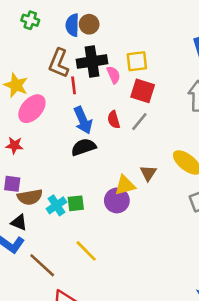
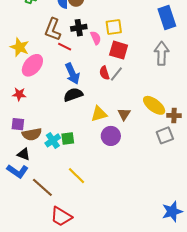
black cross: (92, 61) -> (79, 28), size x0.7
red line: (74, 85) -> (65, 47), turned -56
red semicircle: (114, 120) -> (104, 73), moved
yellow triangle: (125, 185) -> (99, 114), moved
purple circle: (117, 200) -> (111, 136), moved

